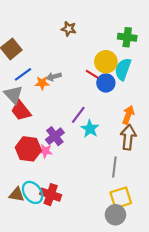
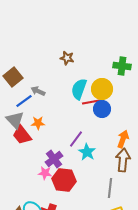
cyan semicircle: (123, 69) -> (79, 89), moved
red line: (94, 76) -> (91, 102), turned -42
gray arrow: (54, 77) -> (38, 91), moved, turned 40
orange star: (42, 83) -> (38, 123), moved
red hexagon: (28, 149) -> (64, 180), moved

